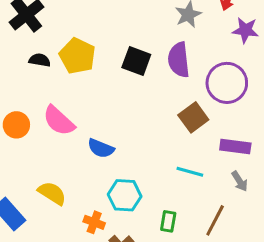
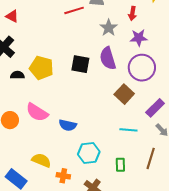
purple star: (245, 30) -> (139, 38), moved
purple rectangle: (235, 146) -> (155, 108), turned -42
orange cross: (94, 222) -> (63, 176), moved

